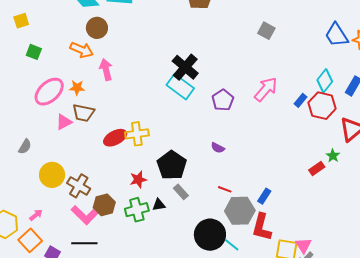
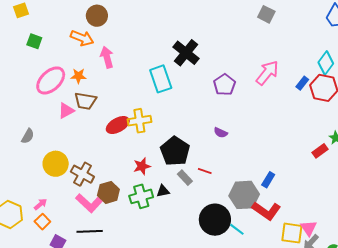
cyan rectangle: (180, 87) -> (161, 79), moved, turned 36
red line: (225, 189) -> (205, 171), moved
red L-shape: (262, 227) -> (266, 211), turned -68
orange square: (30, 240) -> (42, 222), moved, size x0.7

